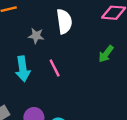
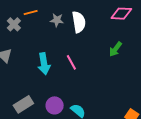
gray star: (36, 36) -> (57, 20), moved

